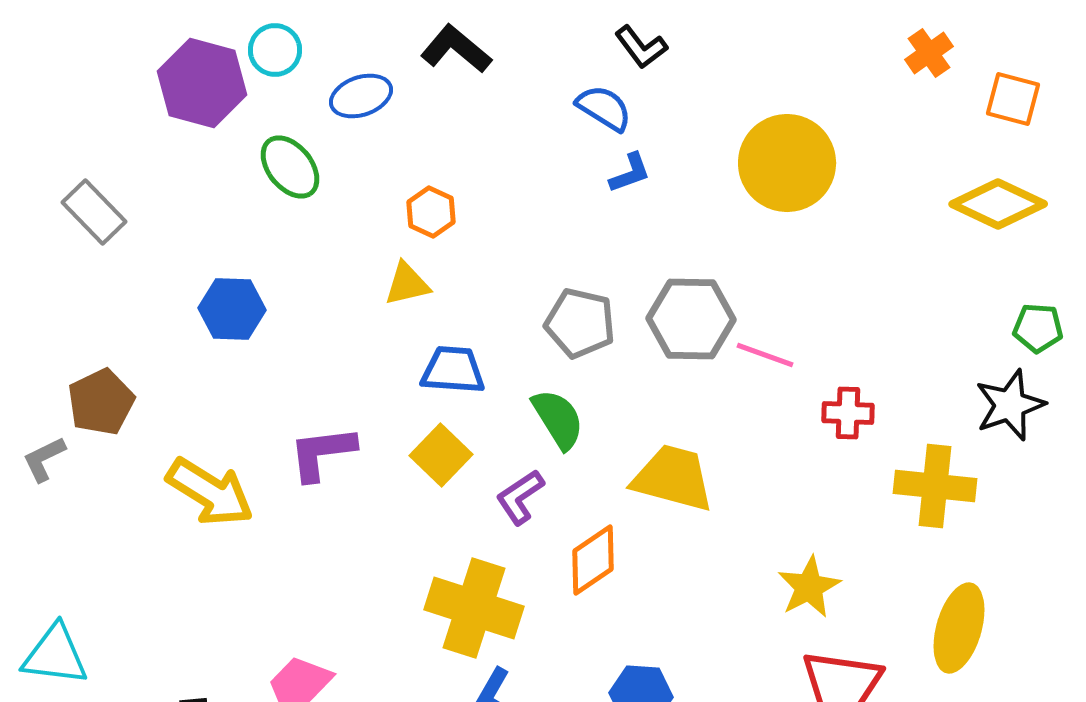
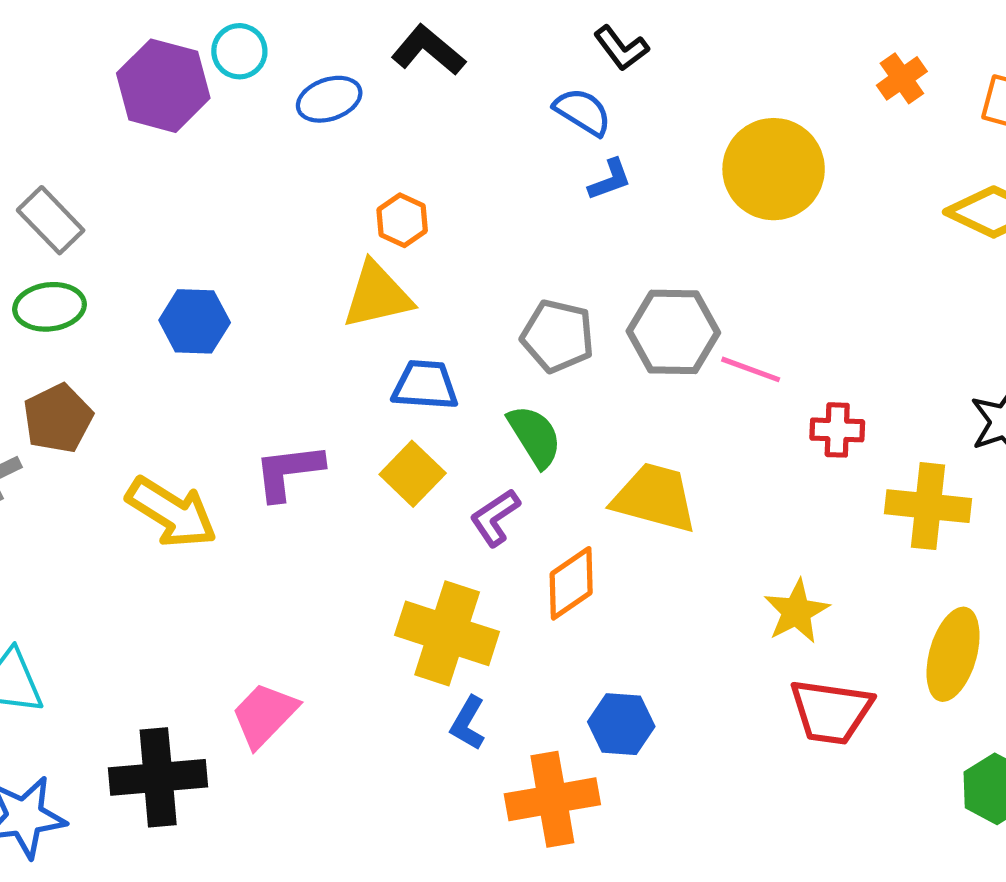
orange cross: (929, 53) -> (902, 78), moved
green ellipse: (290, 167) -> (50, 307), moved, turned -58
yellow triangle: (407, 284) -> (377, 295), size x1.5

